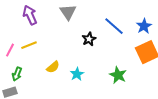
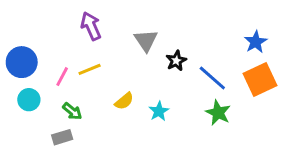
gray triangle: (68, 12) -> (146, 40), moved
blue line: (114, 26) -> (212, 78), moved
green arrow: (17, 74) -> (72, 111), turned -72

